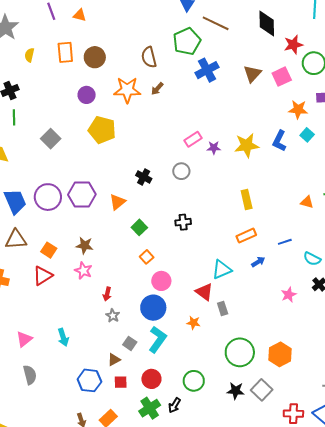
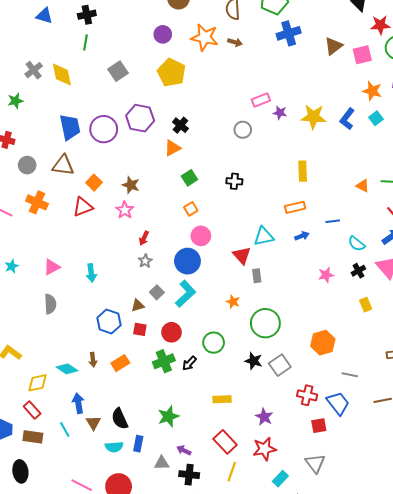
brown arrow: (157, 89) -> (235, 42), turned -128
black cross: (144, 177) -> (180, 125), moved
purple hexagon: (82, 195) -> (140, 118), moved
orange star: (193, 323) -> (233, 302), moved
orange hexagon: (280, 354) -> (323, 343), moved

